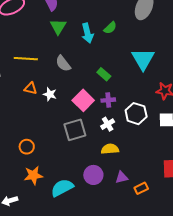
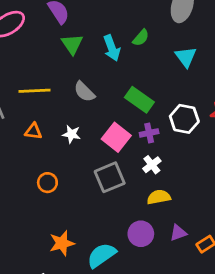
cyan triangle: (143, 59) -> (186, 57), moved, size x0.7
green rectangle: (104, 74) -> (139, 100), size x1.5
orange triangle: (30, 88) -> (33, 131), moved
white hexagon: (136, 114) -> (184, 119), moved
orange circle: (27, 147) -> (47, 183), moved

